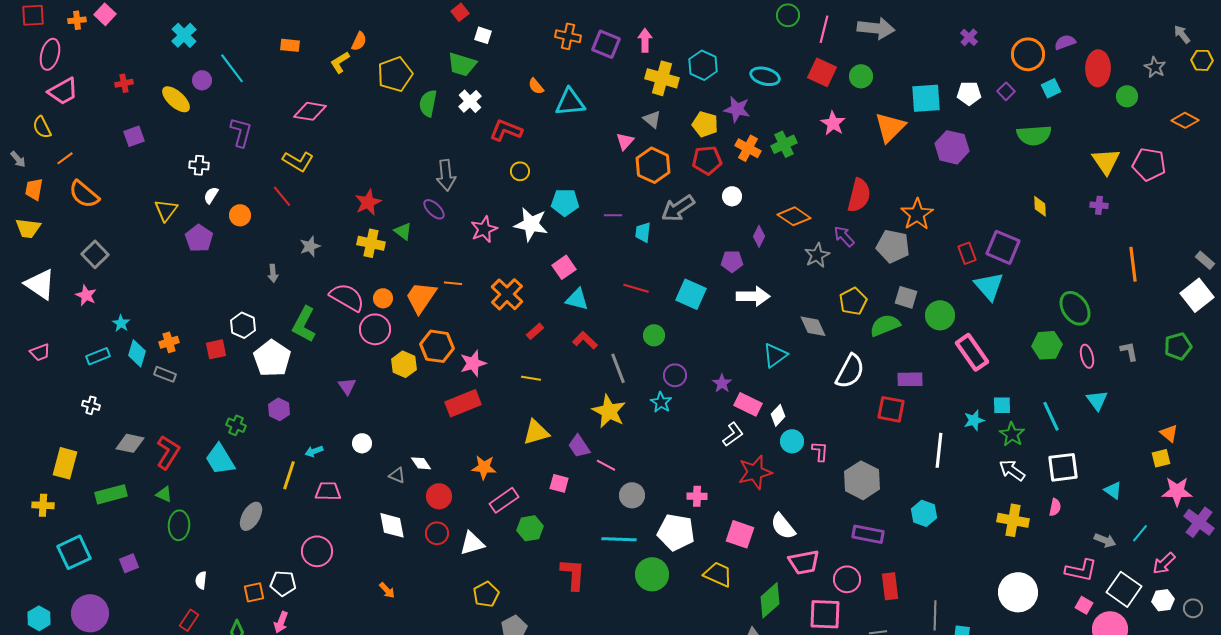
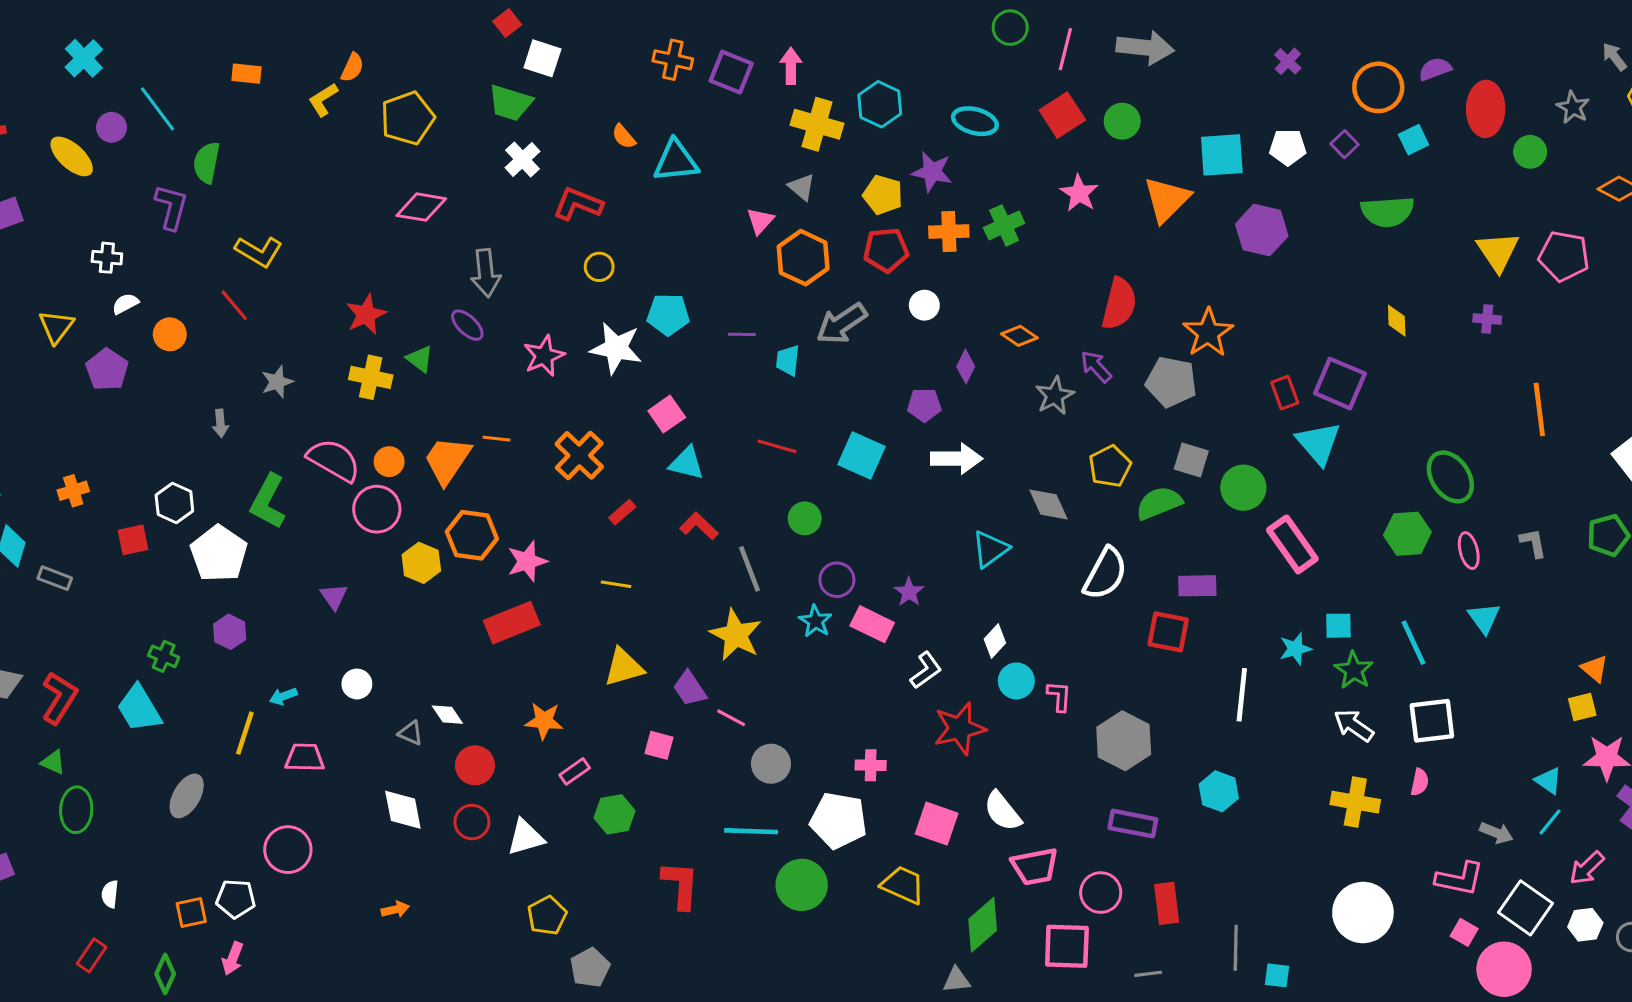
white square: (483, 35) -> (542, 58), size x1.4
red square: (822, 72) -> (1062, 115), turned 32
green semicircle: (428, 103) -> (207, 163), moved
pink diamond: (310, 111) -> (421, 207), moved
orange cross: (748, 148) -> (949, 232), turned -30
white semicircle: (211, 195) -> (125, 304), turned 30
orange diamond: (794, 216) -> (1019, 336), size x0.7
orange cross: (169, 342) -> (73, 491), moved
pink rectangle: (748, 404) -> (872, 624), moved
cyan triangle: (1113, 490) -> (1548, 781), moved
pink rectangle: (504, 500) -> (575, 771), size x0.7
orange arrow: (387, 590) -> (395, 909), turned -60

